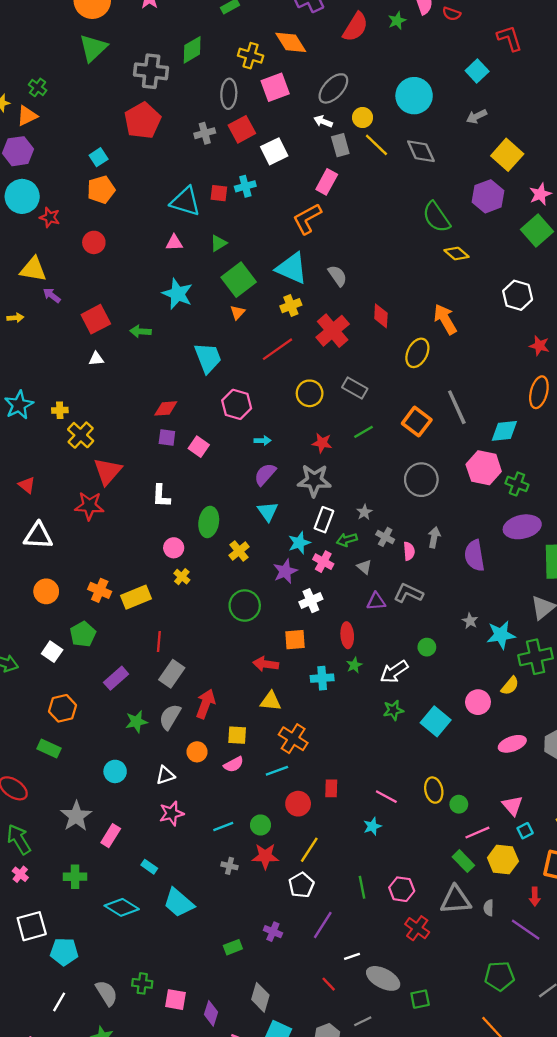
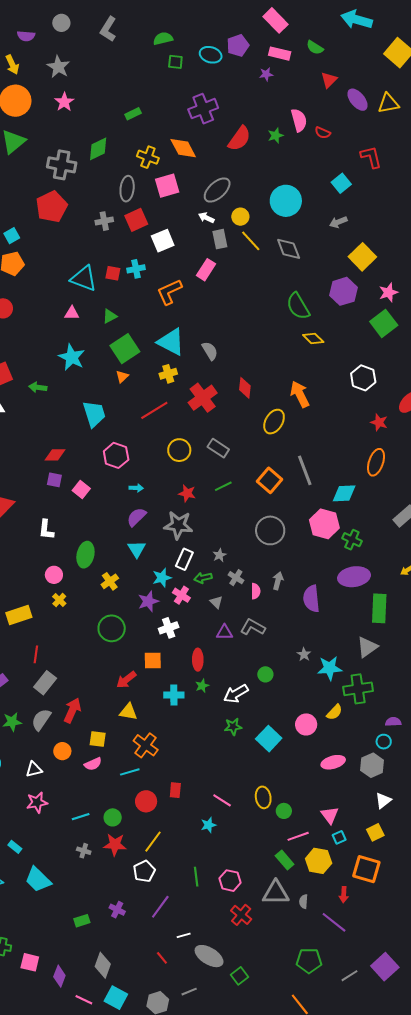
orange L-shape: (307, 219) -> (169, 292), moved
red arrow: (266, 664) -> (126, 680), turned -50
green square: (420, 999) -> (240, 976), turned -30

